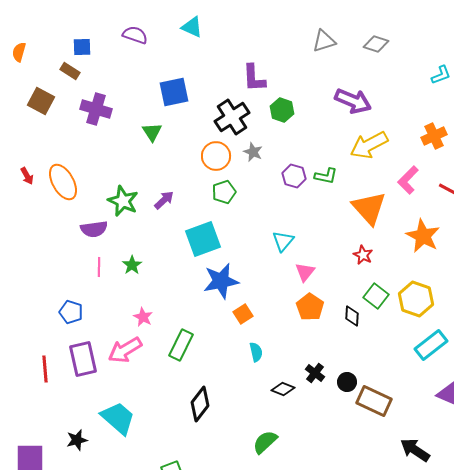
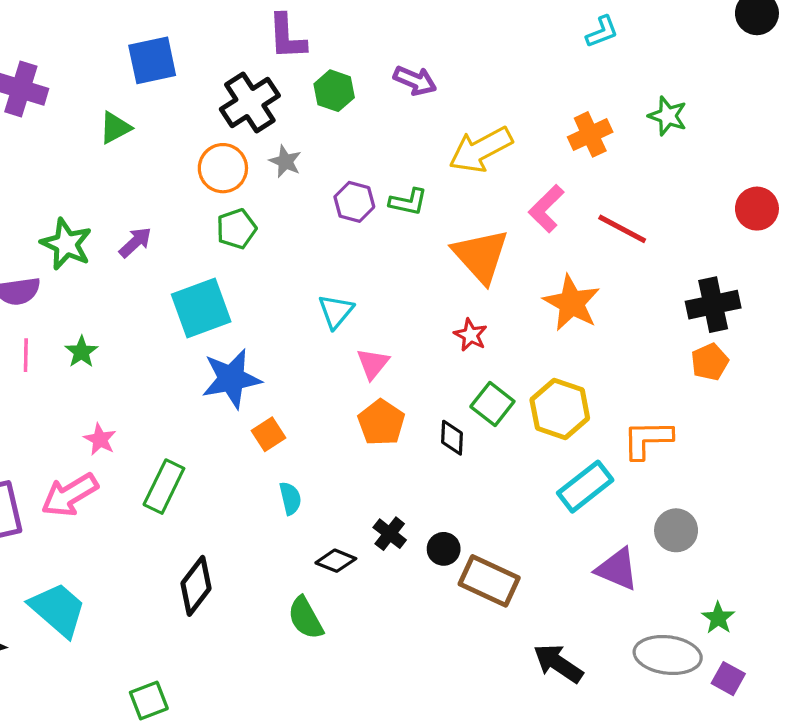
purple arrow: (353, 101) -> (415, 81), moved, size x0.7
green triangle: (152, 132) -> (115, 128), turned 35
green semicircle: (265, 442) -> (305, 618), moved, turned -76

